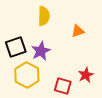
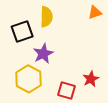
orange triangle: (78, 31) -> (95, 12), moved
black square: (16, 47) -> (22, 31), moved

